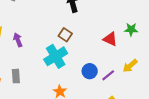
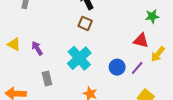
brown square: (65, 35) -> (85, 23), moved
red triangle: (110, 39) -> (141, 41), moved
gray rectangle: (16, 76) -> (47, 78), moved

